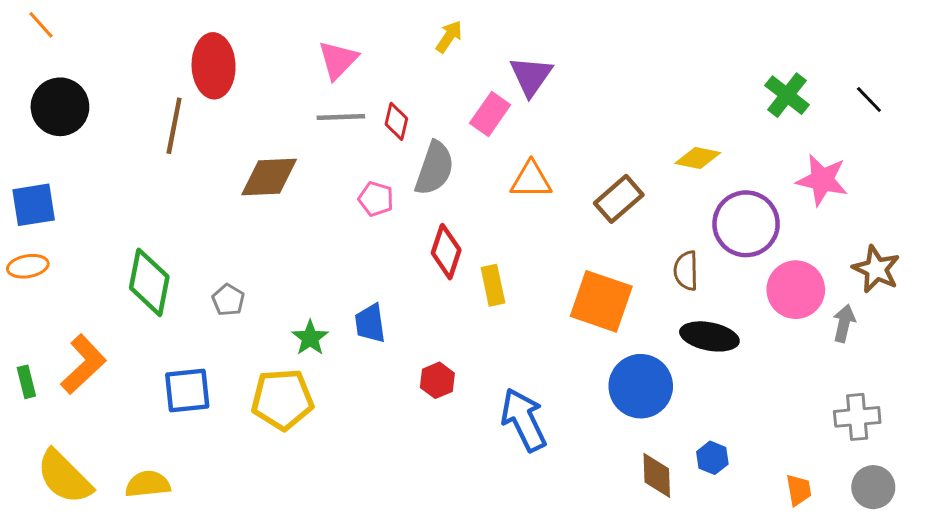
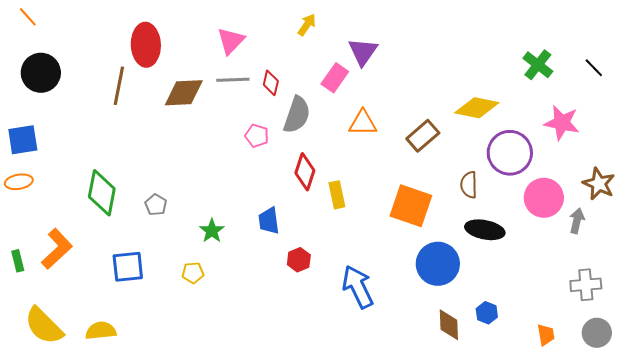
yellow diamond: (698, 158) -> (477, 108), size x1.4
brown diamond: (269, 177) -> (184, 93), moved
blue trapezoid: (370, 323) -> (269, 221), moved
yellow pentagon: (282, 399) -> (193, 273), size x0.5

